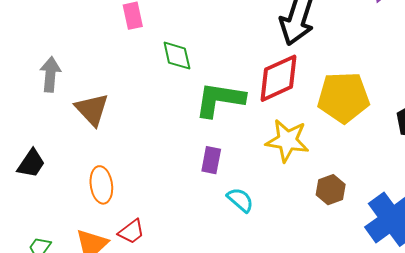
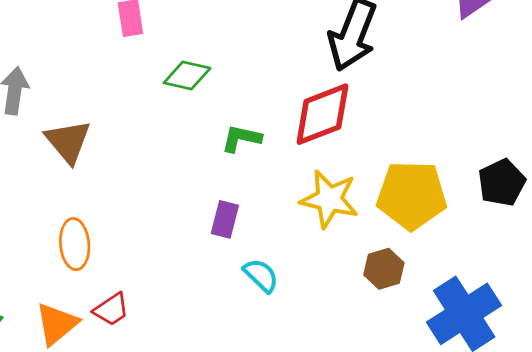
green diamond: (177, 56) -> (187, 75), turned -68
yellow pentagon: (343, 97) -> (412, 195), moved
green L-shape: (220, 100) -> (241, 138), size x0.6

